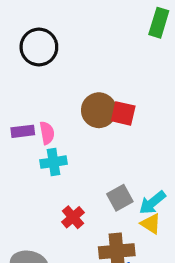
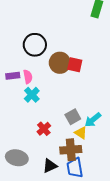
black circle: (39, 47) -> (35, 45), moved
cyan cross: (53, 162) -> (32, 95), turned -35
yellow triangle: (151, 224) -> (81, 133), moved

